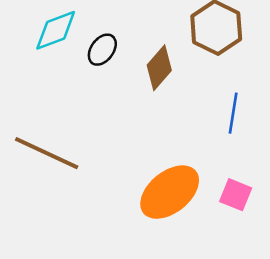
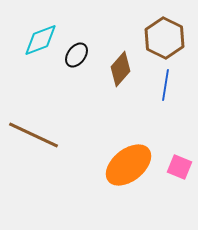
blue line: (233, 113) -> (166, 85), moved

